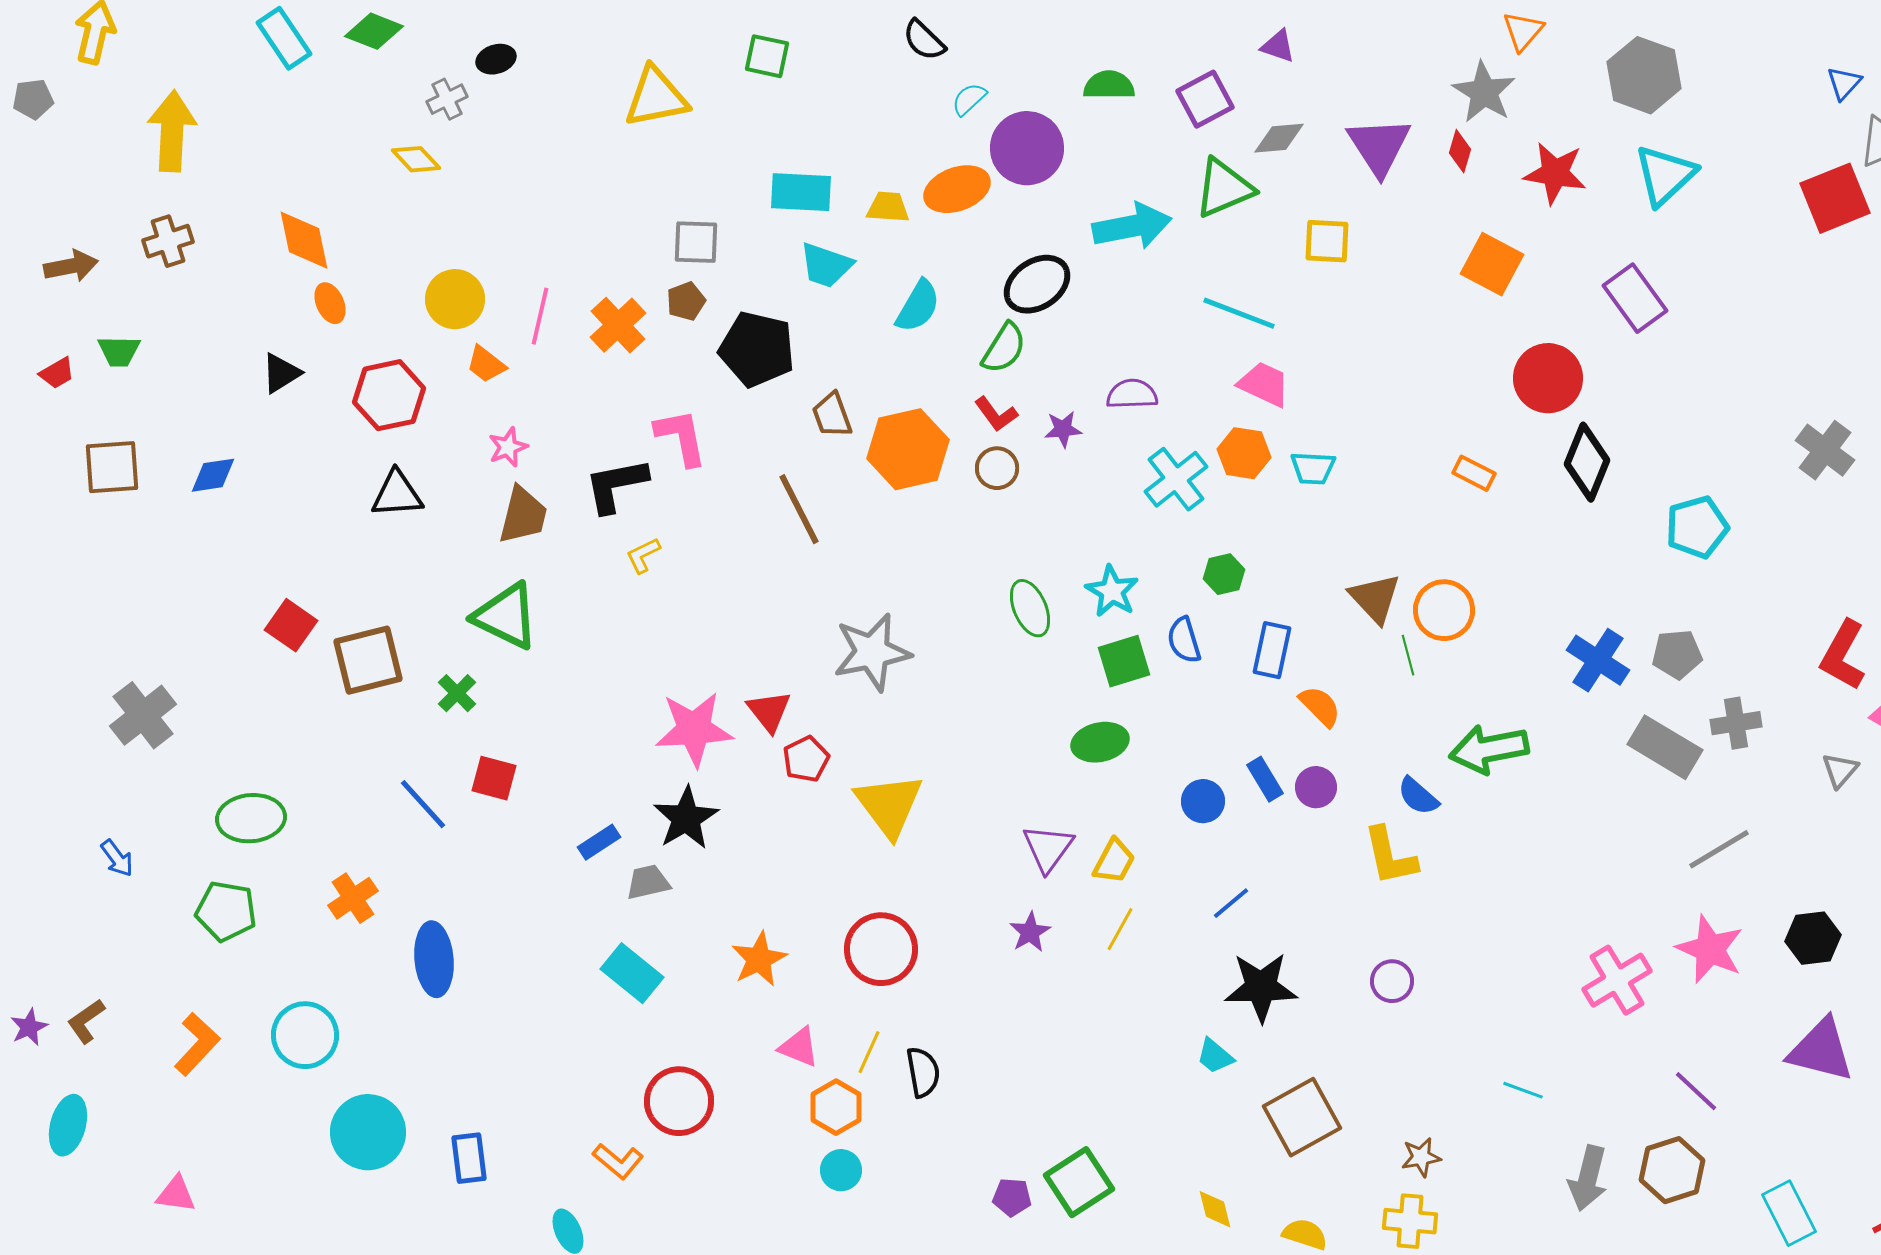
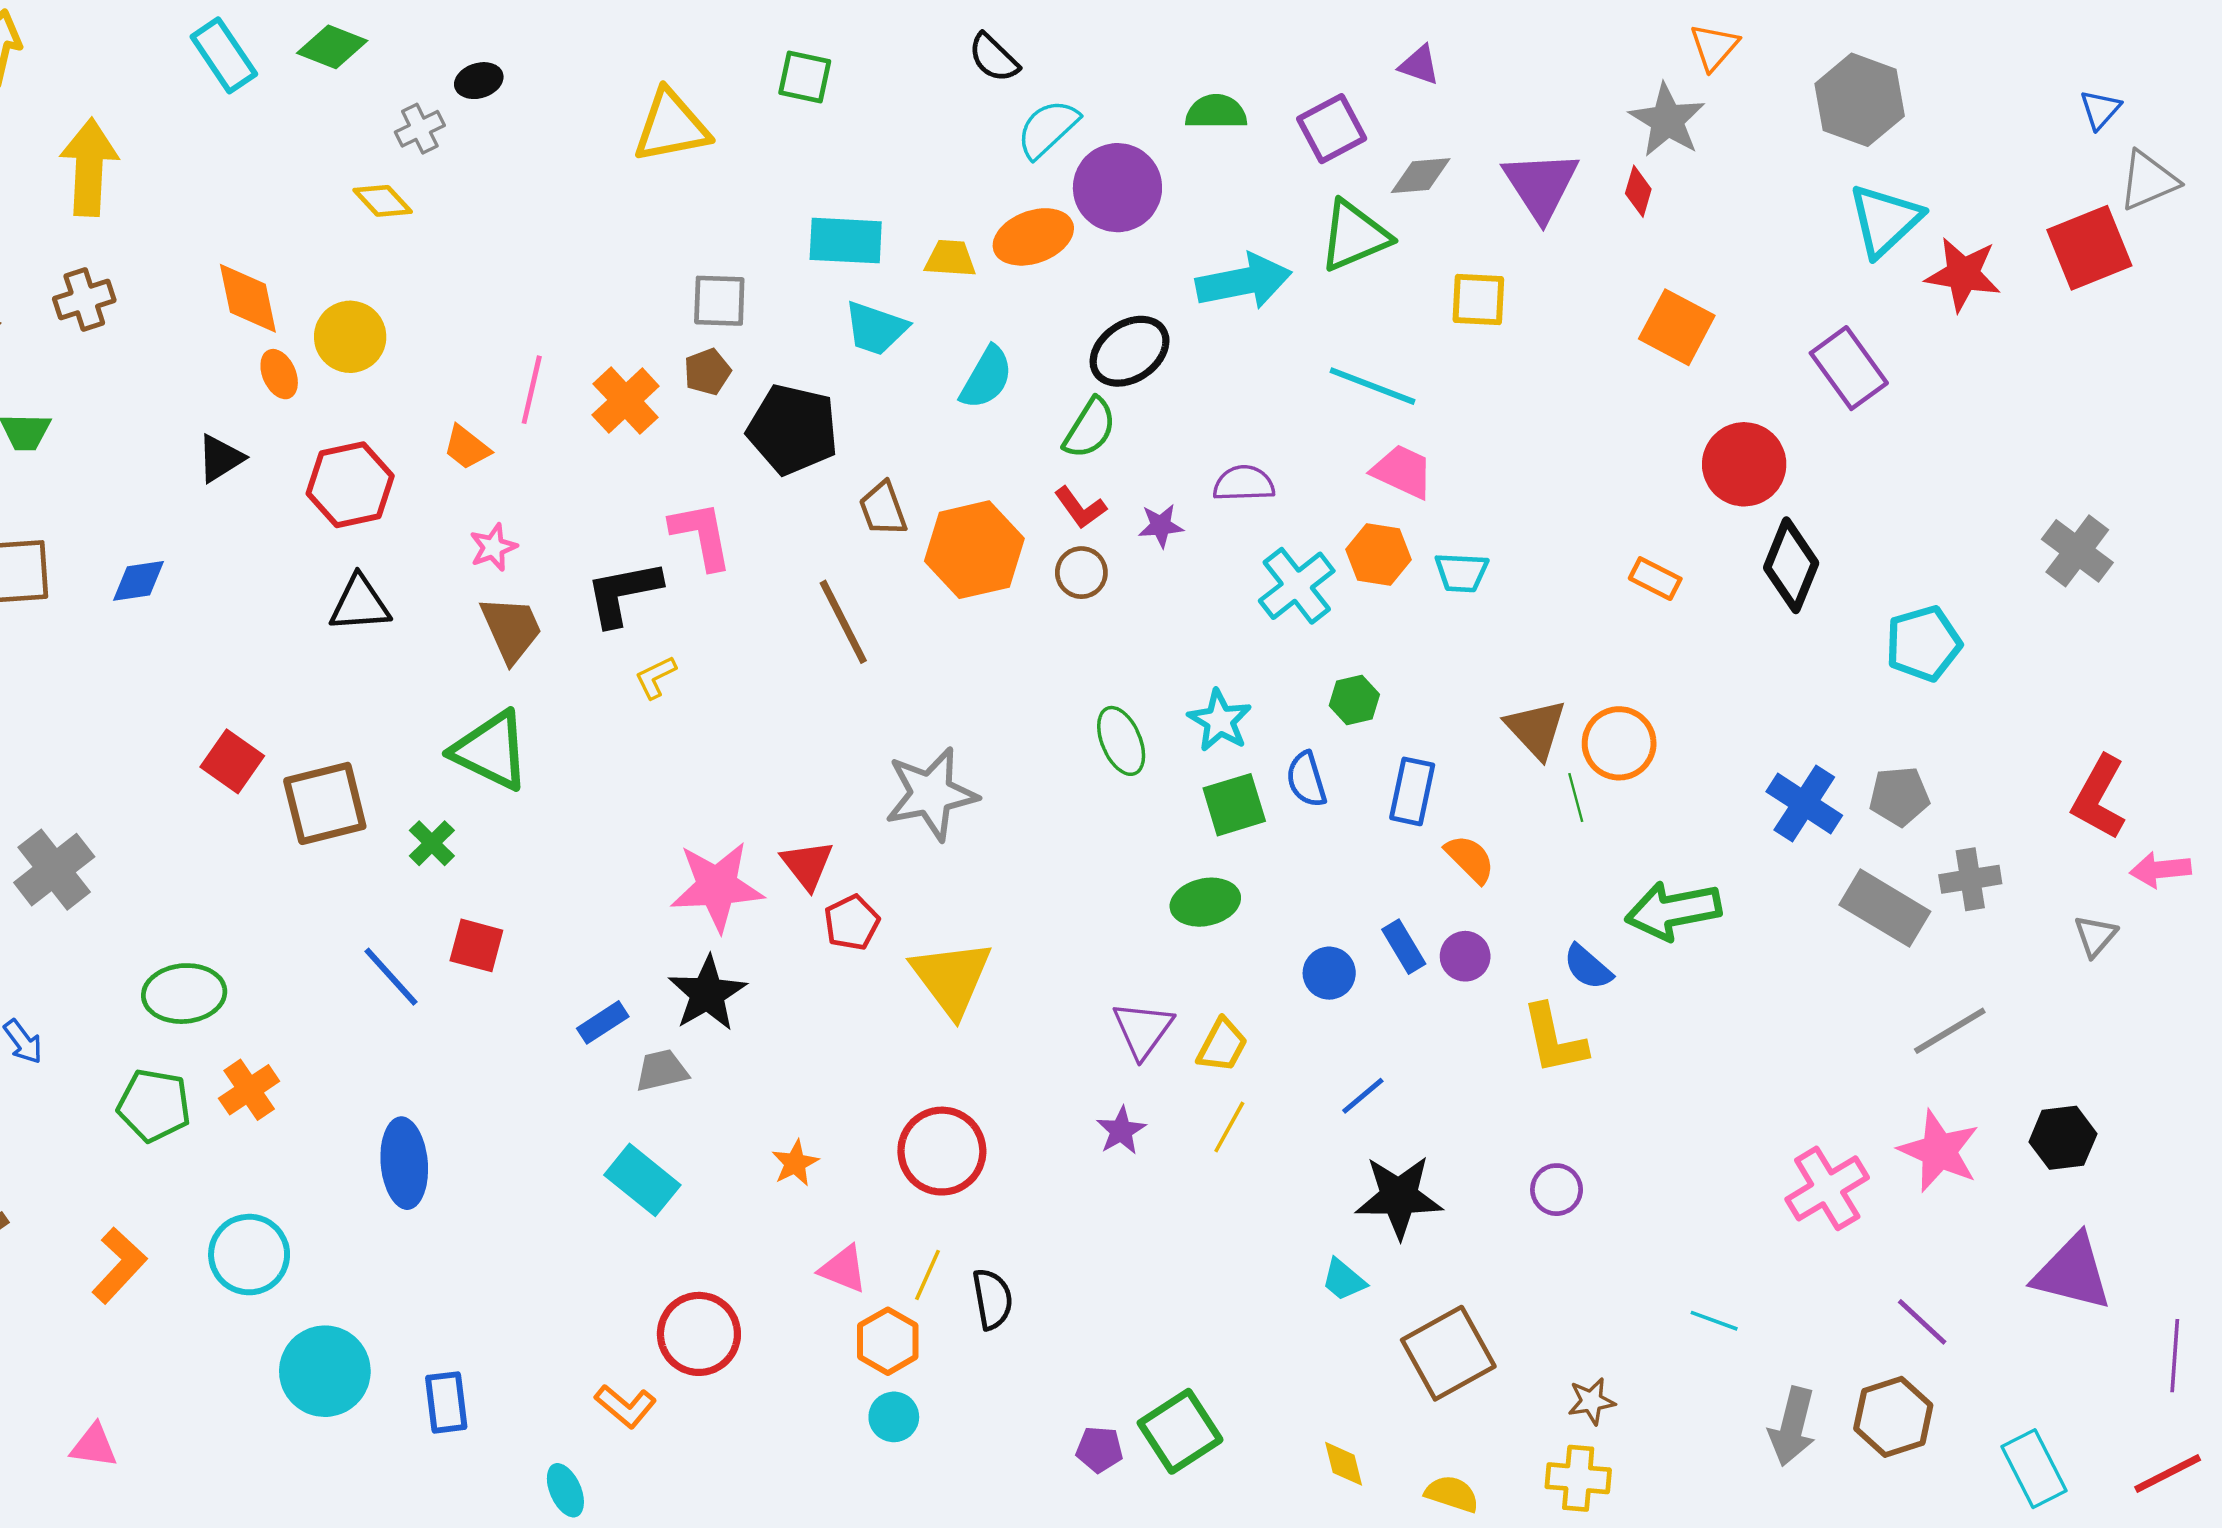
cyan semicircle: (969, 99) -> (1048, 129), size x1.5
red star: (1555, 173) -> (1963, 274), moved
yellow circle: (455, 299) -> (350, 337), moved
brown trapezoid: (523, 515) -> (511, 629), turned -38
orange cross: (353, 898) -> (249, 1090), moved
orange star: (759, 959) -> (795, 1163), size x0.7

